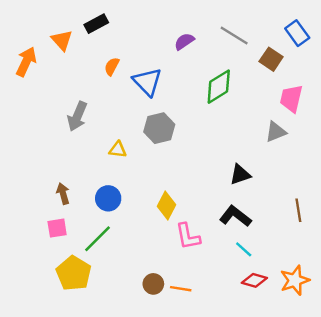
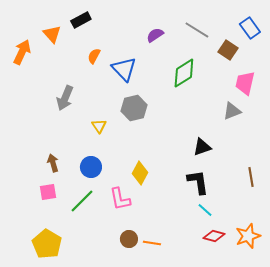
yellow triangle: (118, 150) -> (99, 126), turned 49
black L-shape: (235, 216) -> (198, 182), turned 44
pink L-shape: (188, 236) -> (120, 199), moved
yellow pentagon: (74, 273) -> (47, 244), moved

